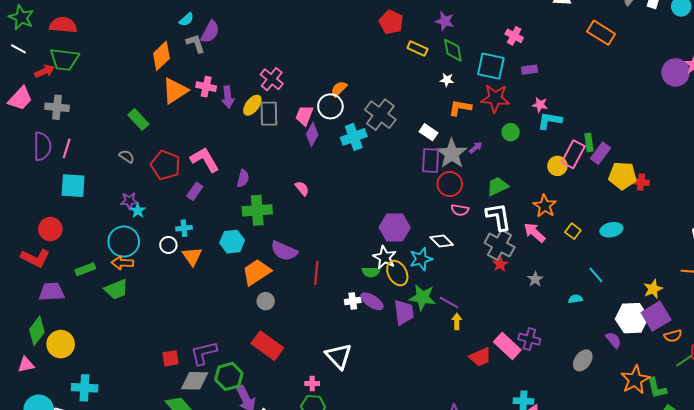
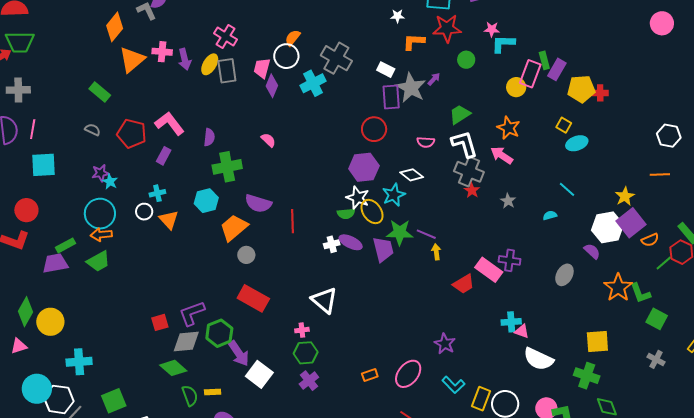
red circle: (450, 184) -> (374, 129), moved
yellow square: (573, 231) -> (564, 125), moved
purple trapezoid: (52, 292) -> (55, 263), moved

